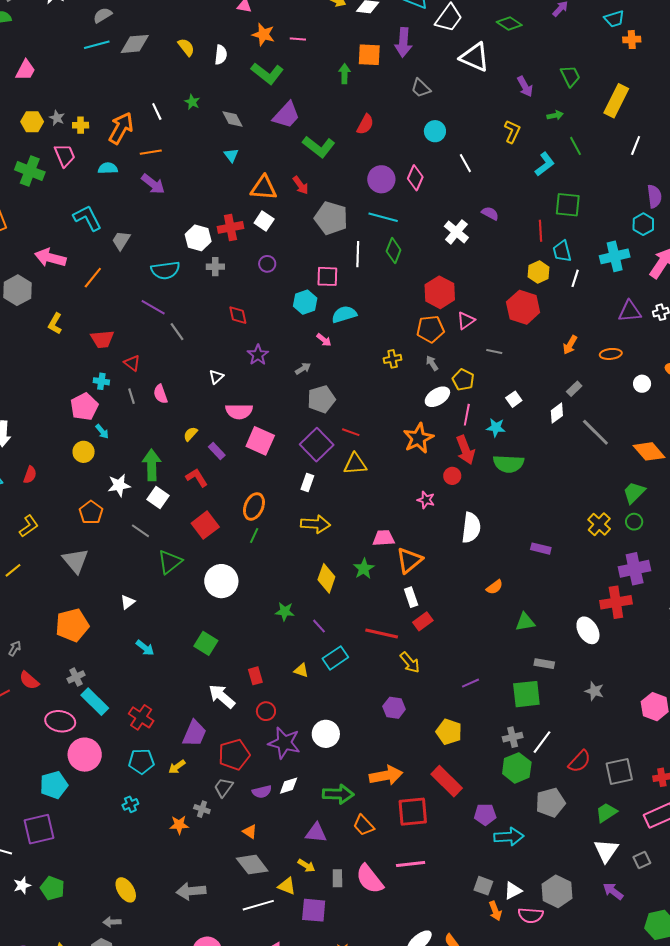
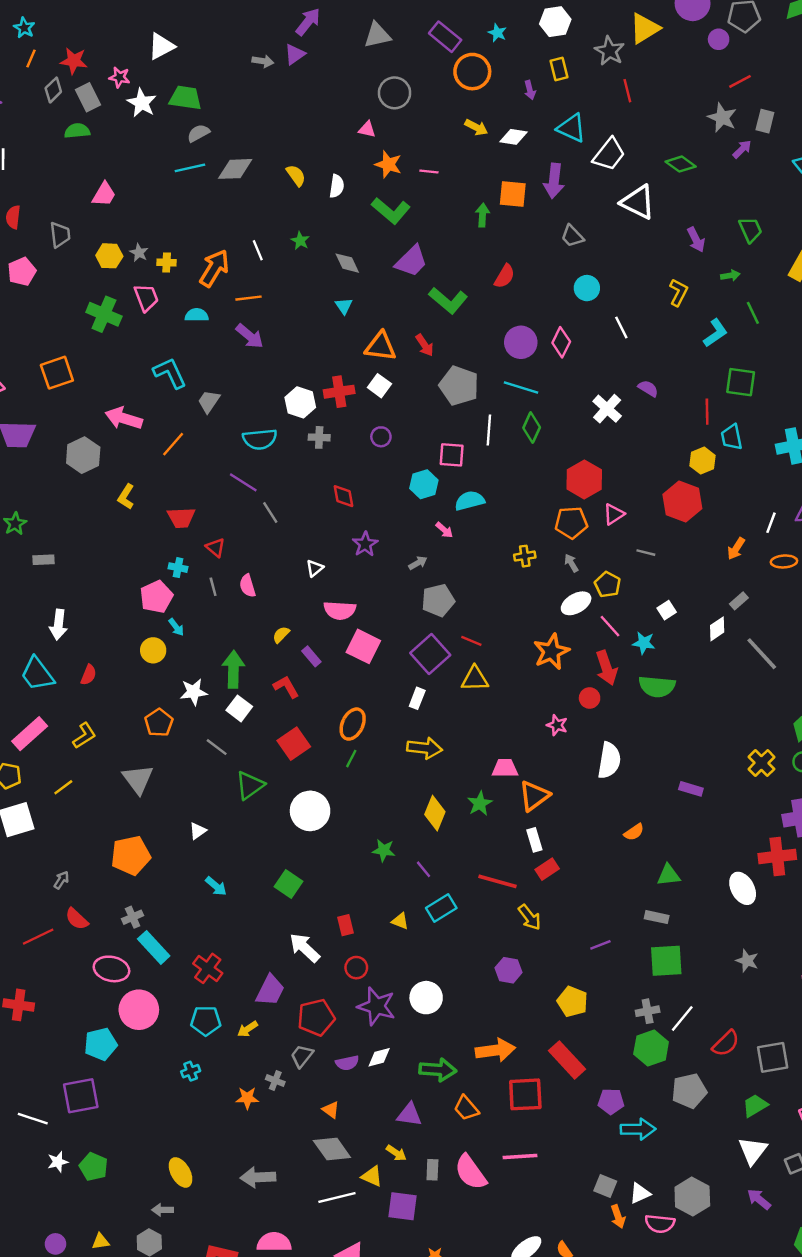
white line: (575, 278) -> (771, 523), moved
pink line: (467, 415) -> (610, 626), turned -55
gray rectangle: (544, 664) -> (657, 917), moved

